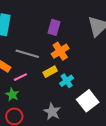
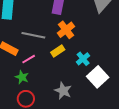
cyan cross: (67, 81) -> (83, 59), moved

